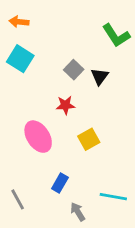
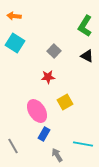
green L-shape: (116, 35) -> (85, 26), turned 65
black triangle: (100, 76) -> (87, 56), moved, turned -40
pink ellipse: (38, 137) -> (37, 111), moved

